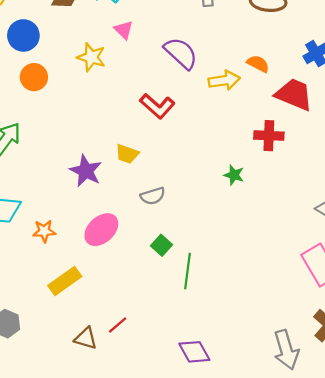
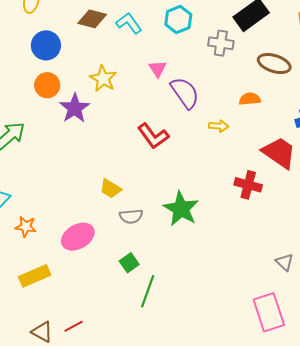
pink triangle: (124, 30) -> (158, 69), moved
orange semicircle: (258, 64) -> (250, 99), moved, turned -45
yellow arrow: (224, 80) -> (219, 126), size x0.7
yellow trapezoid: (127, 154) -> (111, 188), moved
purple star: (86, 171) -> (75, 108), moved
green star: (234, 175) -> (181, 209), moved, size x1.8

